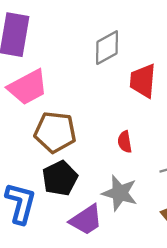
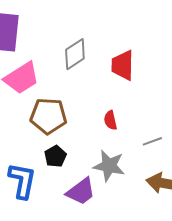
gray diamond: (107, 48) -> (75, 54), moved
black pentagon: (60, 178) -> (55, 156), size x0.7

